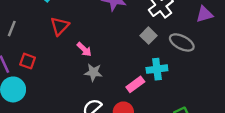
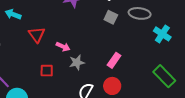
red square: (28, 61) -> (47, 71), moved
cyan cross: (157, 69) -> (162, 34), moved, turned -30

